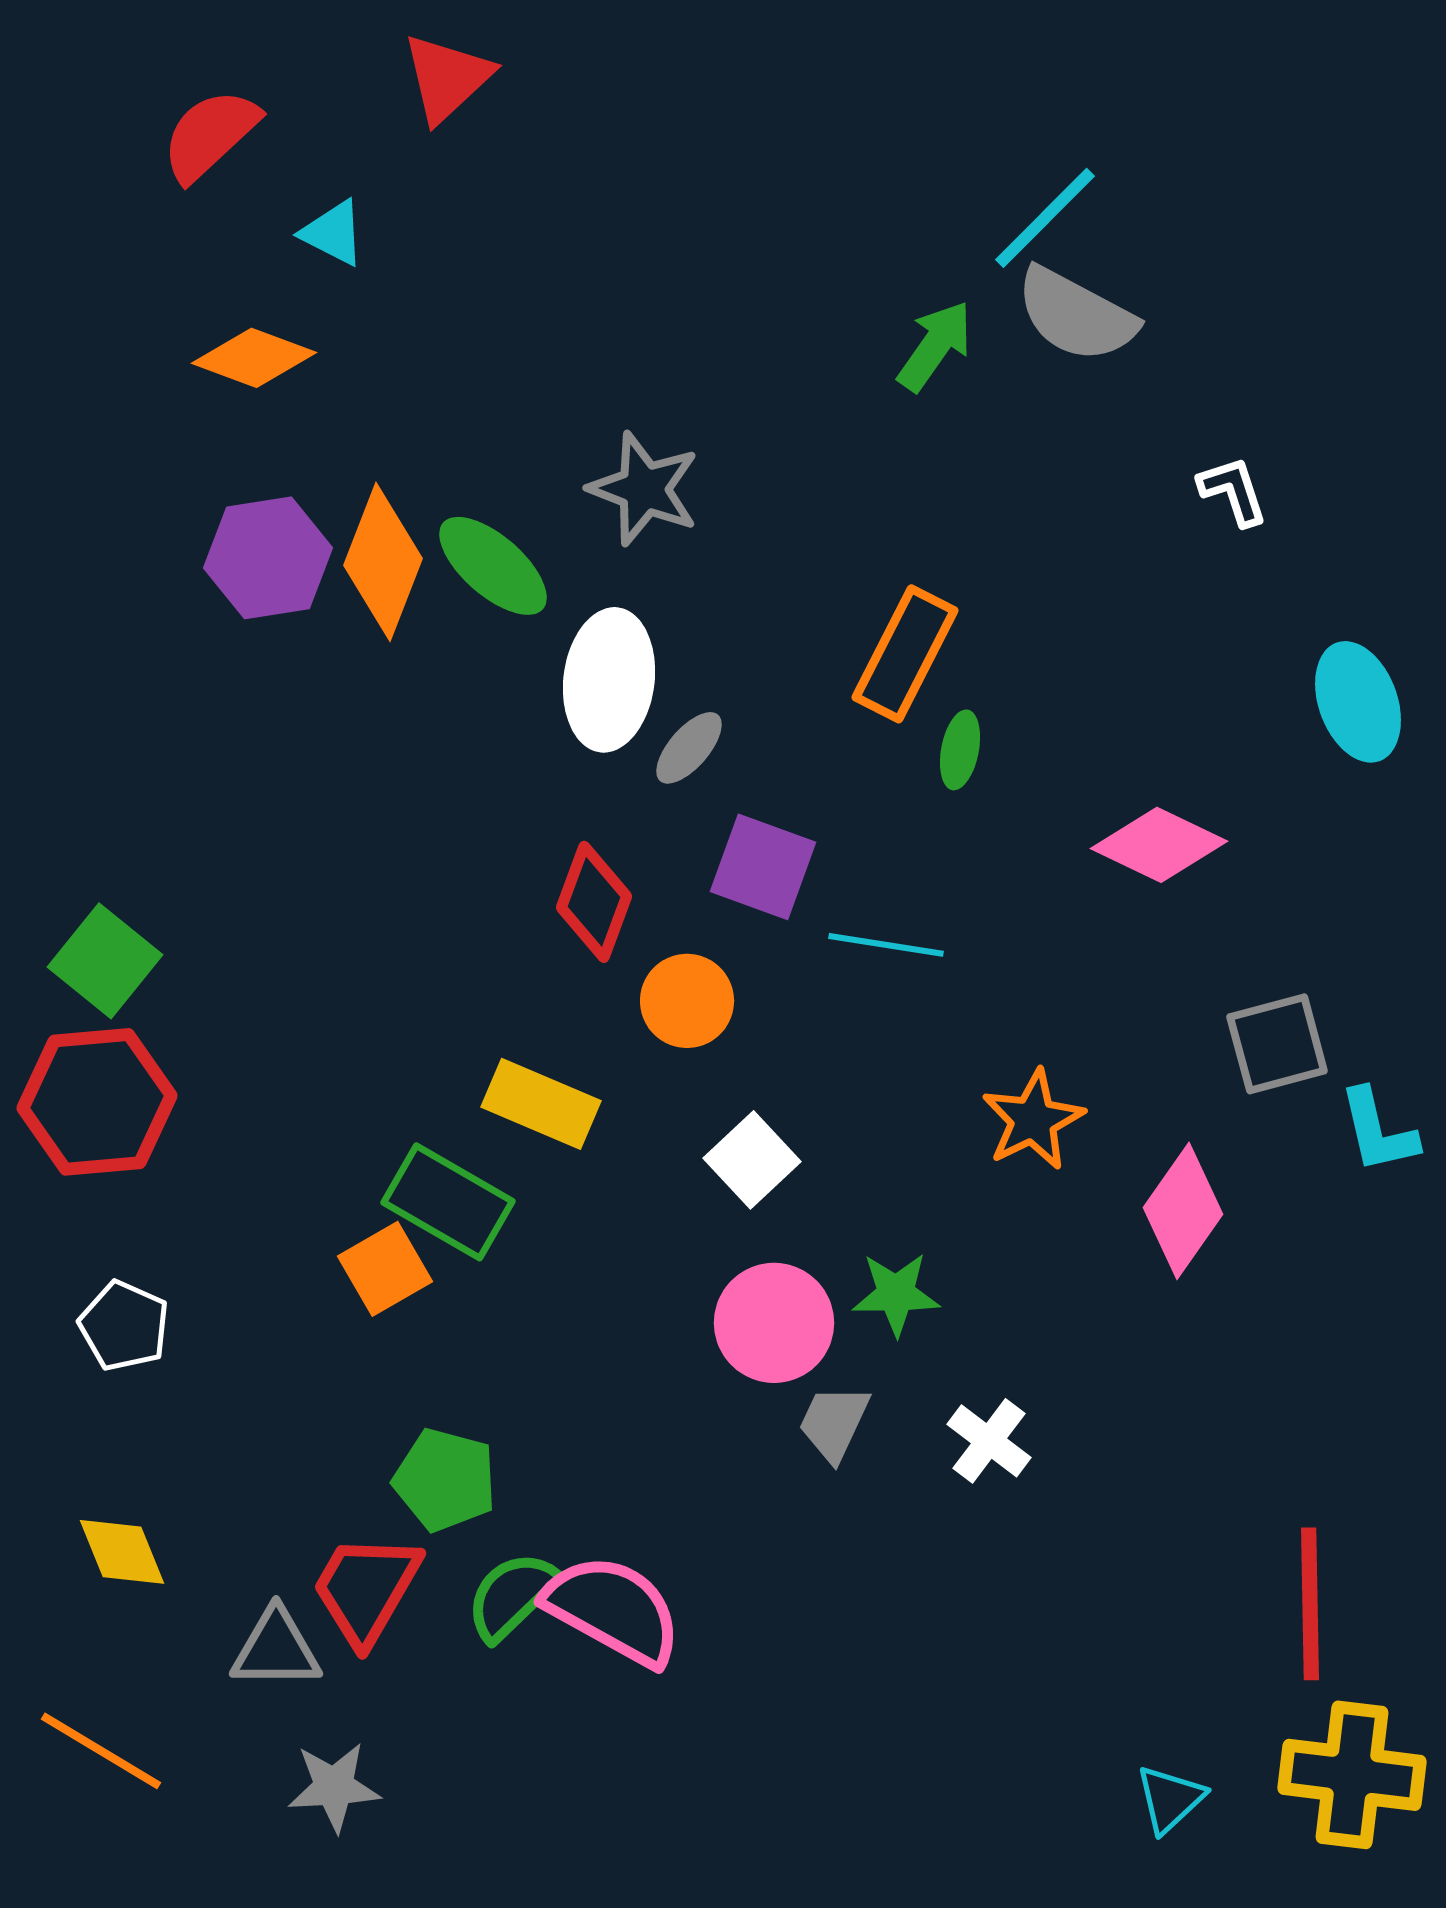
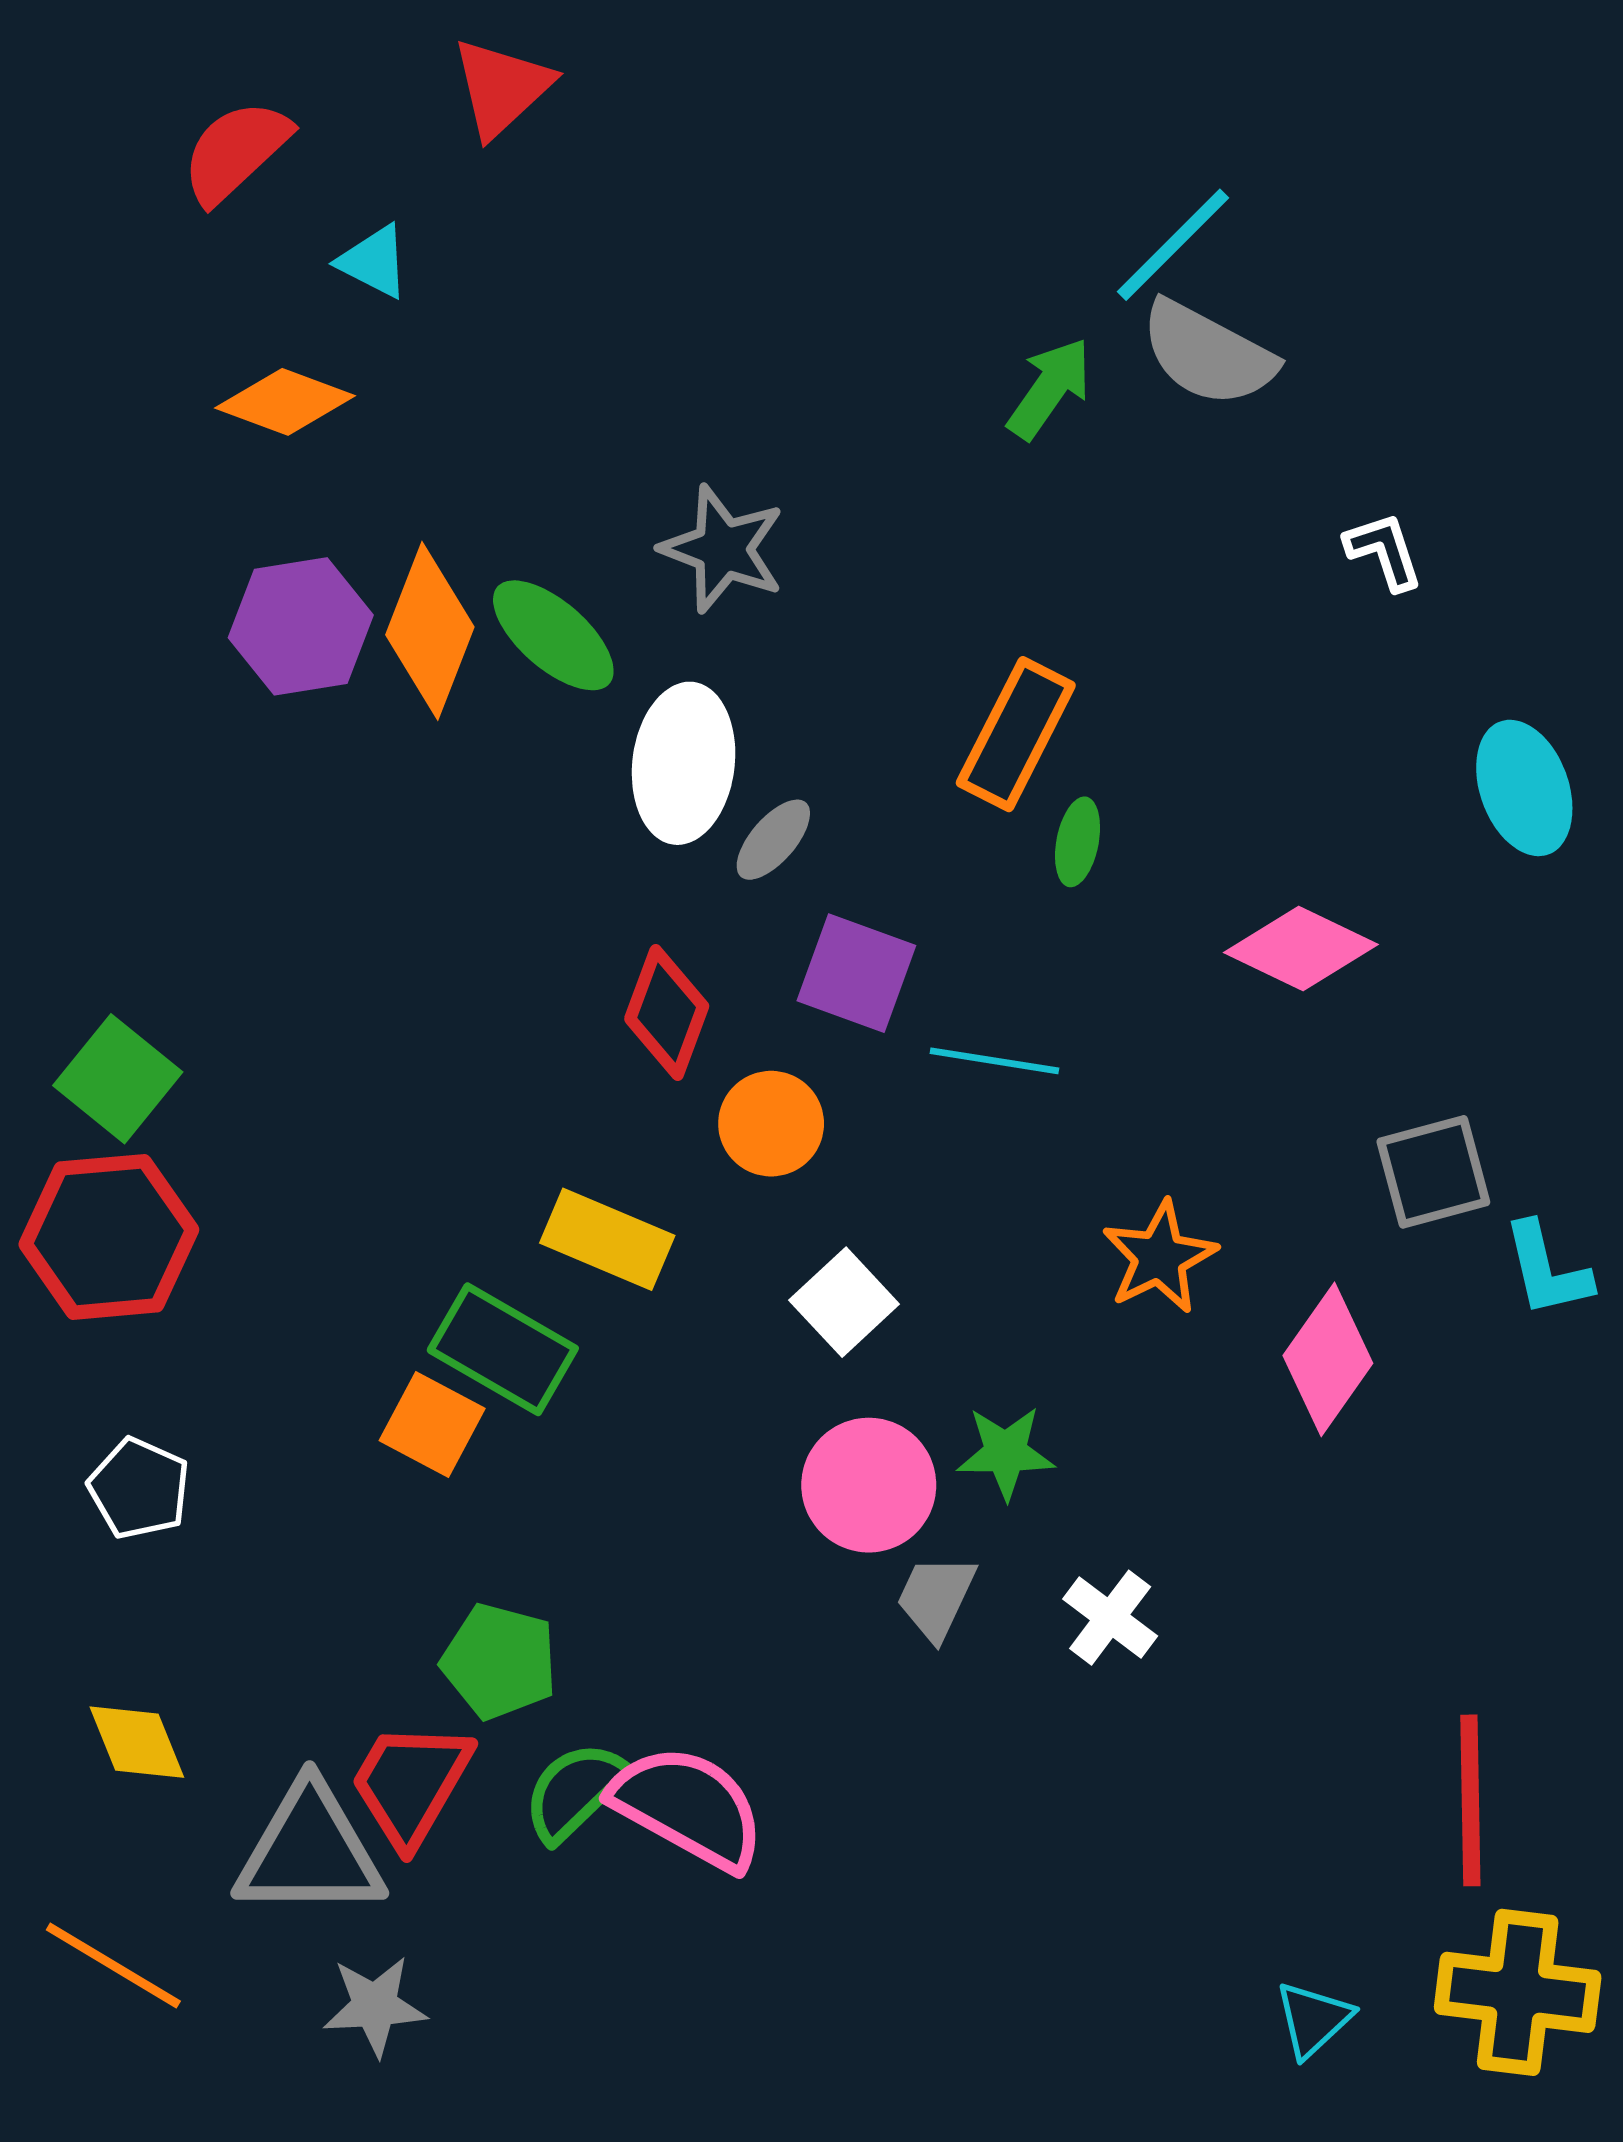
orange square: (385, 1269) -> (432, 1424), turned -32
gray triangle: (276, 1649) -> (310, 1851), size x1.5

